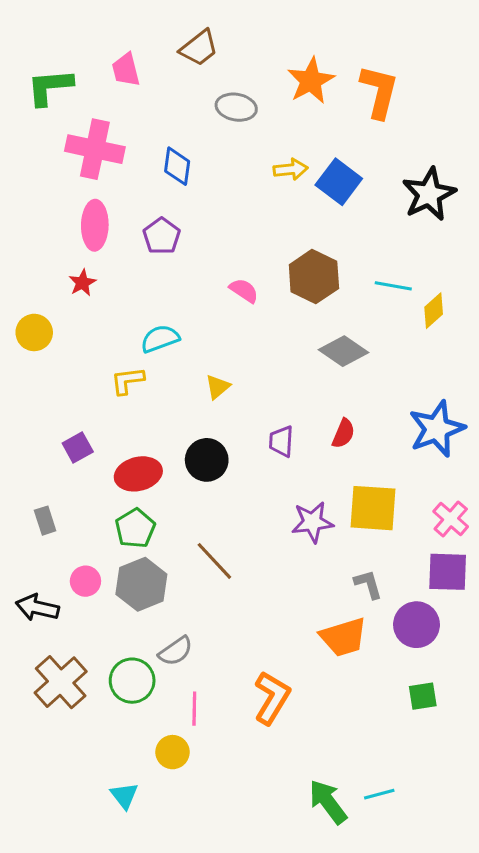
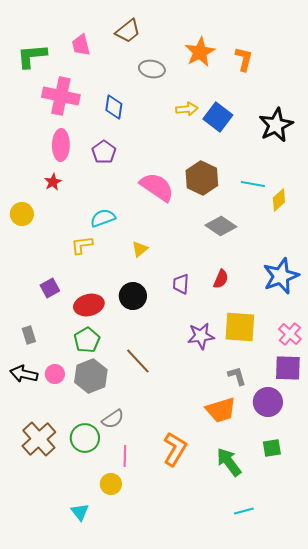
orange L-shape: (379, 92) -> (244, 59), size x0.7
pink semicircle: (244, 291) -> (157, 187), size x1.8
black arrow: (37, 608) -> (24, 374), moved
green arrow: (328, 802) -> (229, 462), moved

